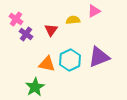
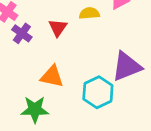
cyan hexagon: (70, 60) -> (98, 92), moved
green star: (35, 87) -> (35, 109), turned 30

